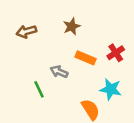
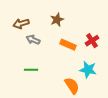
gray arrow: (59, 72) -> (33, 40), moved
green line: (39, 89) -> (31, 70), turned -64

